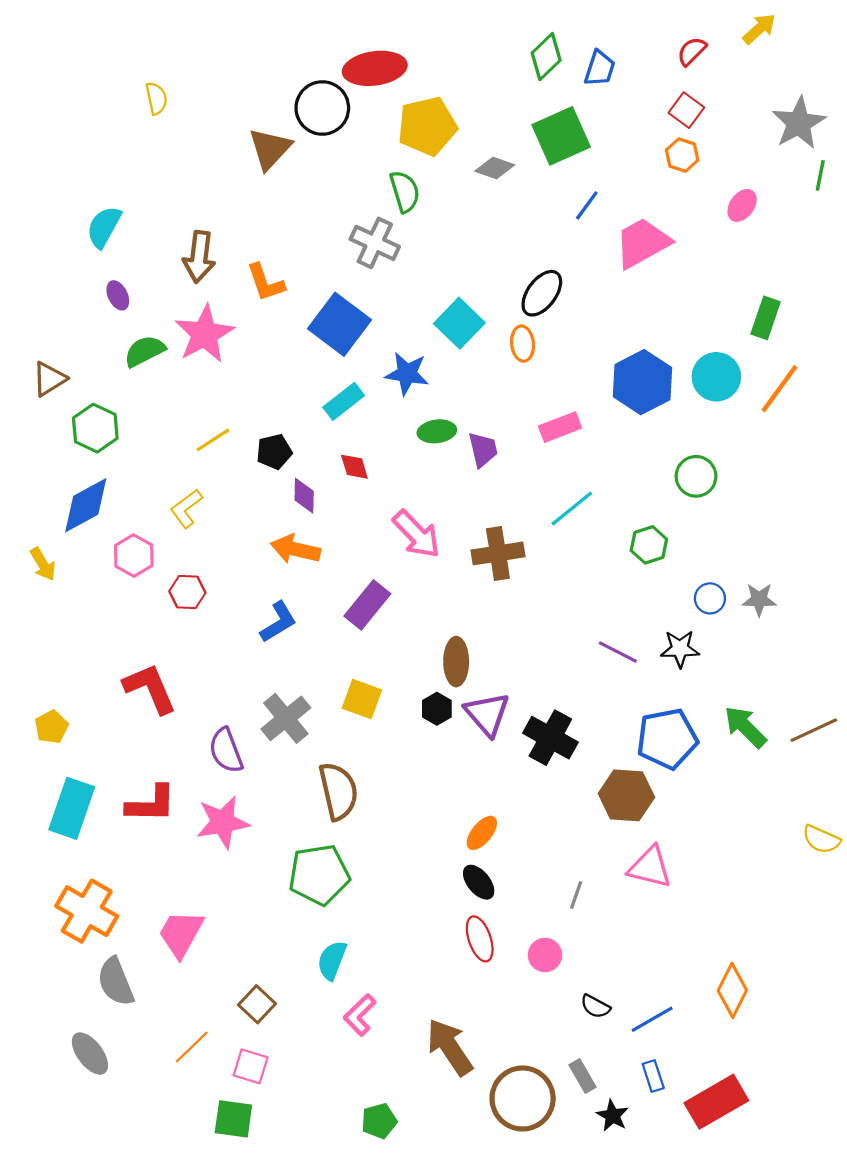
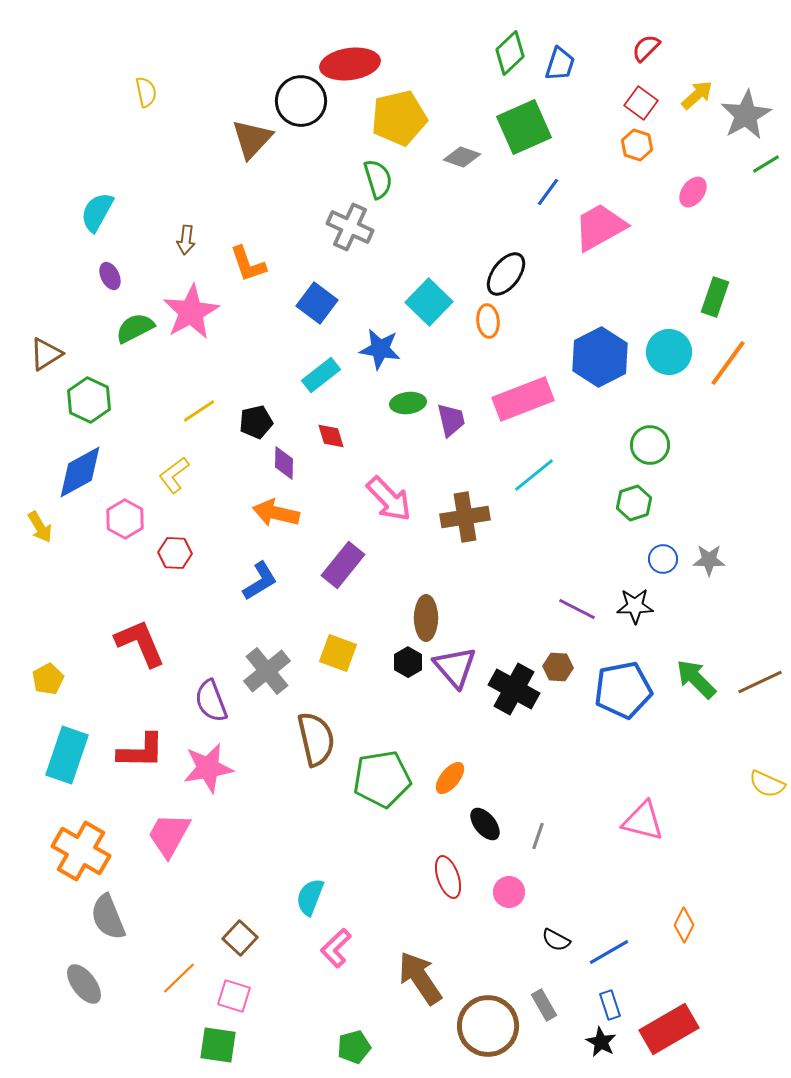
yellow arrow: (759, 29) -> (697, 95), moved
green line: (820, 175) -> (766, 164), turned 48
brown arrow: (199, 257) -> (186, 240), size x0.6
blue square: (339, 324) -> (317, 303), size x0.7
pink rectangle: (560, 427) -> (523, 399), size x1.5
green hexagon: (649, 545) -> (634, 503), moved
brown hexagon: (626, 795) -> (558, 667), moved, size x0.6
pink triangle: (650, 867) -> (643, 821), moved
green pentagon: (319, 875) -> (382, 779), moved
black ellipse: (479, 882) -> (485, 824), moved
pink trapezoid: (181, 934) -> (169, 835), moved
orange diamond: (732, 990) -> (684, 925), size x0.7
black star: (612, 1116) -> (601, 1042), moved

